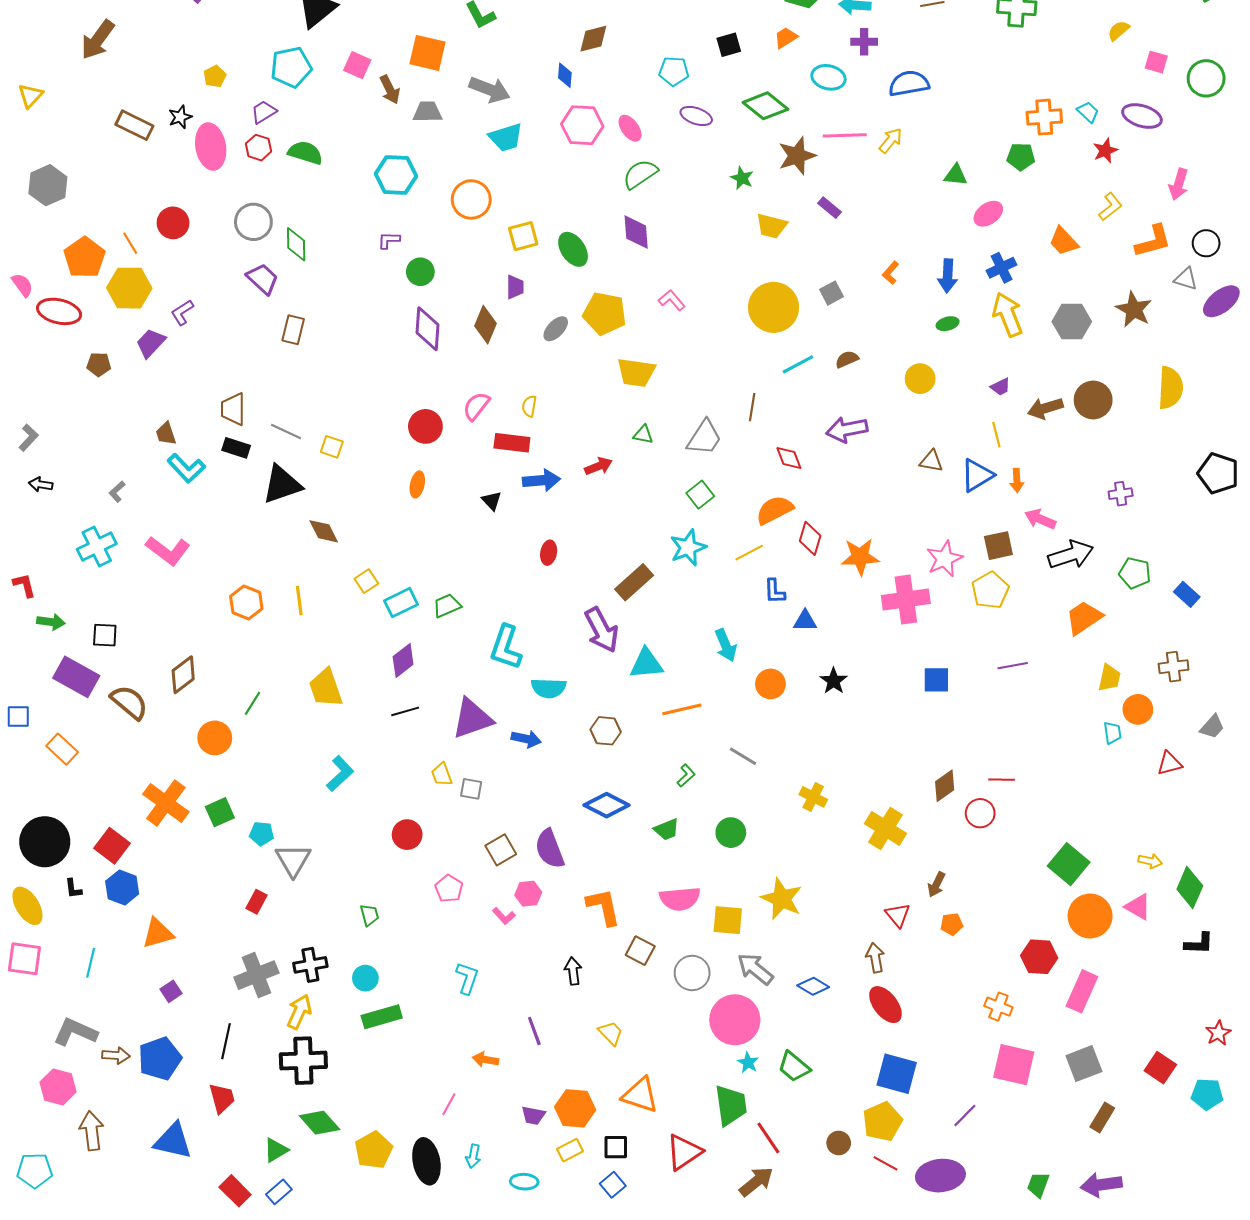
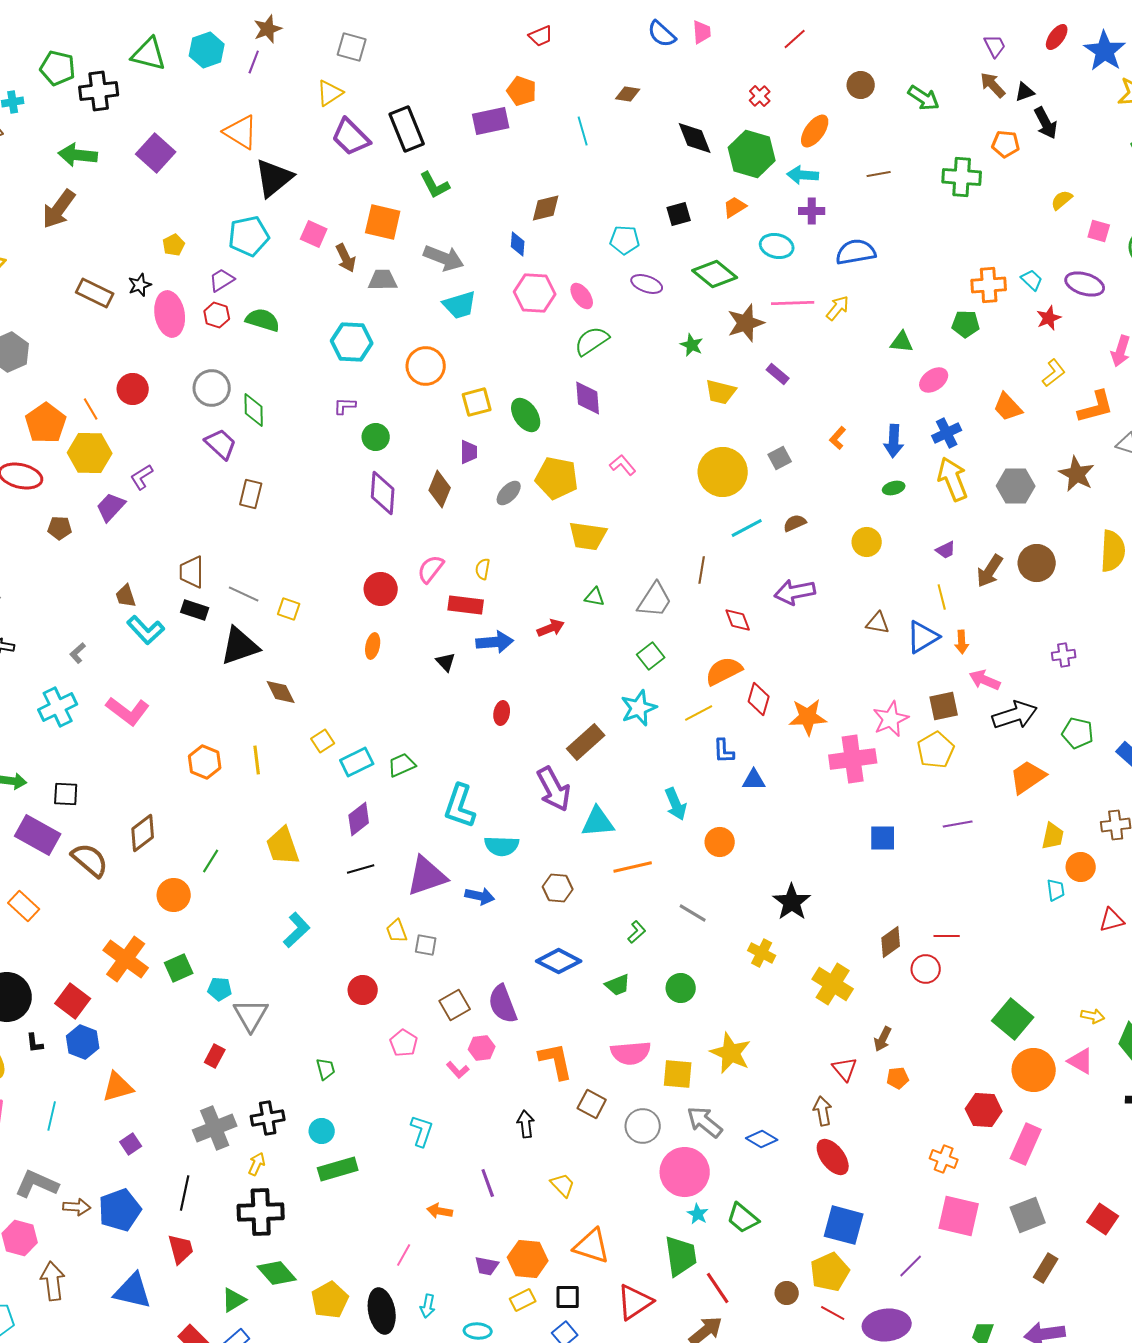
brown arrow: (1045, 408) -> (990, 571), turned -40
black star: (834, 681) -> (792, 902), moved, size x1.4
yellow arrow: (299, 1012) -> (257, 1164), size x0.7

